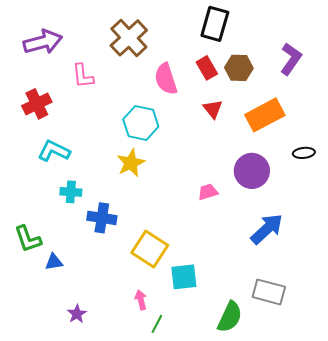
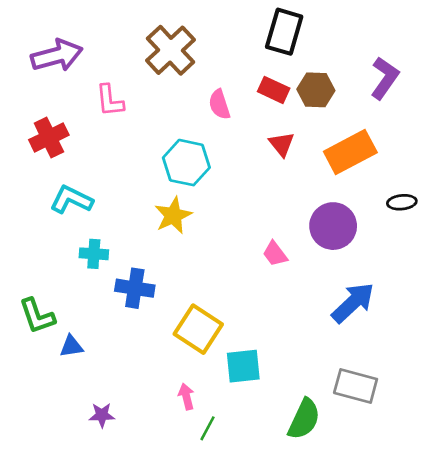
red rectangle: (207, 68) -> (274, 90), turned -35
pink semicircle: (166, 79) -> (219, 104), size x0.7
pink trapezoid: (208, 192) -> (275, 254), turned -110
purple star: (77, 314) -> (102, 415), turned 30

